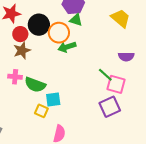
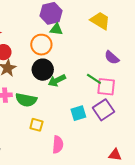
black circle: (39, 25) -> (43, 70), moved
green arrow: (67, 47) -> (57, 80), moved
purple semicircle: (126, 57) -> (112, 58), turned 49
cyan square: (53, 99) -> (78, 113), moved

